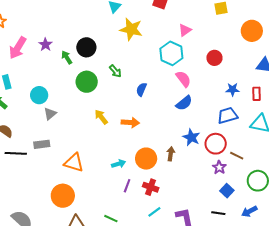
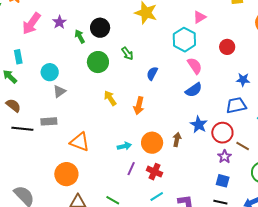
orange arrow: (130, 122) -> (139, 106), turned 96
blue square: (227, 191) -> (223, 181), moved, turned -32

